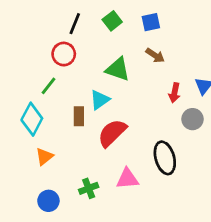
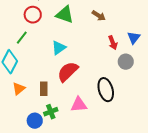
green triangle: (118, 69) -> (65, 15), moved
red arrow: (174, 93) -> (113, 43), turned -32
brown rectangle: (79, 116) -> (44, 89), moved
blue circle: (48, 201) -> (35, 121), moved

